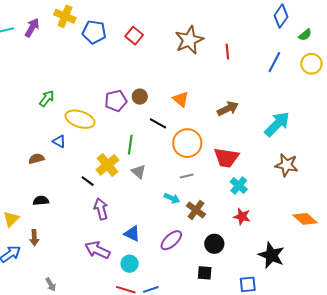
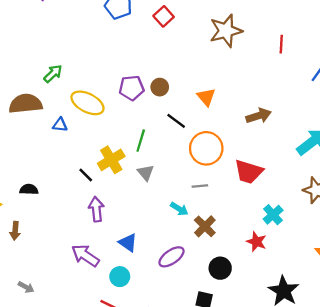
red line: (227, 52) -> (281, 44), moved
blue triangle: (59, 141) -> (60, 125), turned -32
brown semicircle: (36, 159) -> (25, 104), moved, size x1.8
cyan cross: (239, 186) -> (273, 215), moved
gray arrow: (51, 284) -> (26, 287), turned -40

